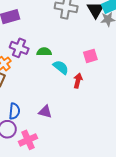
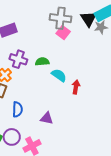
pink square: (90, 56) -> (63, 32), moved, turned -32
blue semicircle: (14, 111) -> (17, 109), moved

